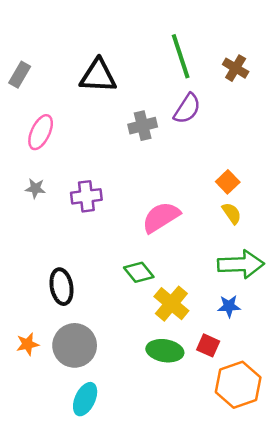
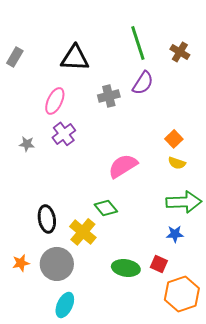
pink ellipse: (41, 132) -> (55, 101), moved
purple cross: (86, 196) -> (64, 134), moved, turned -30
yellow semicircle: (232, 213) -> (177, 163), turned 144
yellow cross: (171, 304) -> (83, 232), moved

